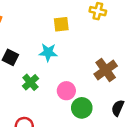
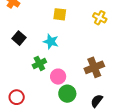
yellow square: (61, 24) -> (60, 14), moved
green cross: (30, 82) -> (39, 63), moved

